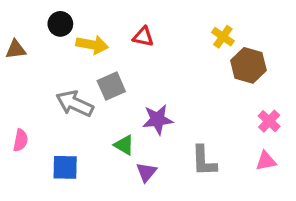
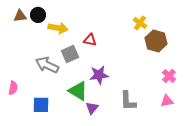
red triangle: (143, 37) -> (90, 40), moved
brown triangle: (16, 49) -> (20, 16), moved
green triangle: (124, 145) -> (78, 91), size x1.5

